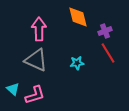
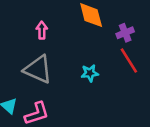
pink arrow: (39, 29) -> (42, 30), size x0.6

